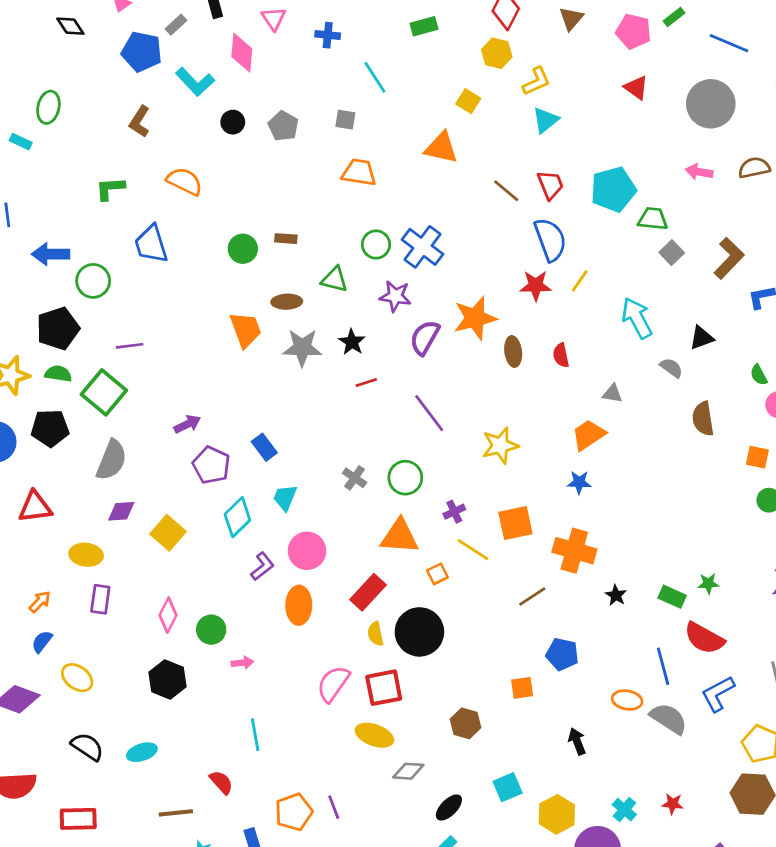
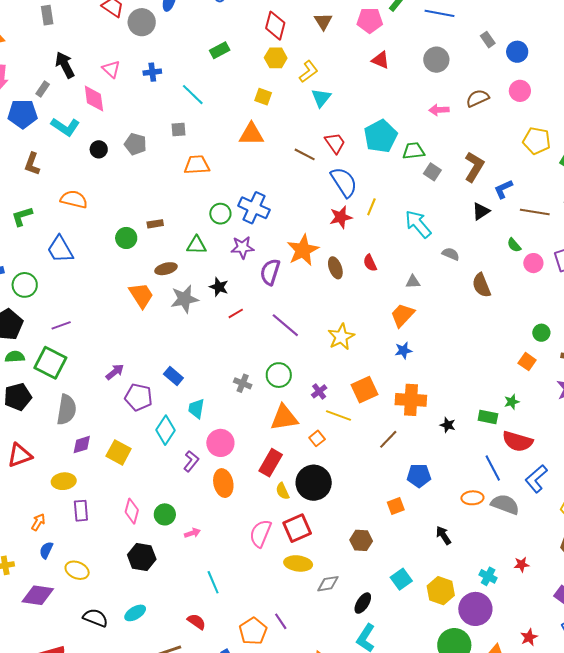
gray circle: (711, 104) -> (436, 60), size x0.7
black triangle: (702, 338) -> (481, 211), moved
orange square: (757, 457) -> (527, 362), moved, turned 36

